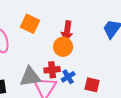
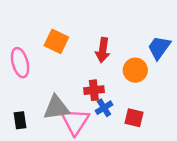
orange circle: (63, 47) -> (135, 70), moved
red cross: (52, 70) -> (94, 90), moved

